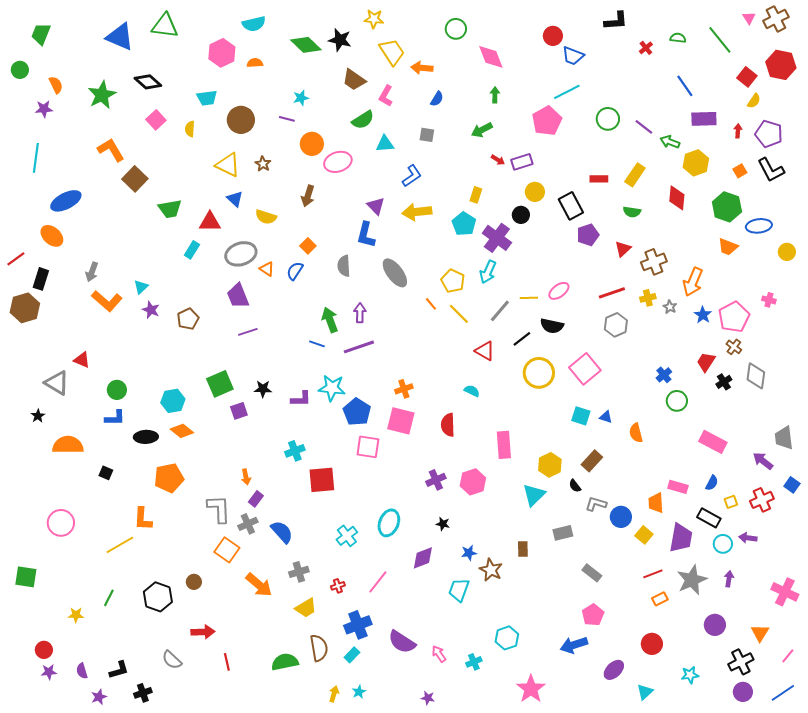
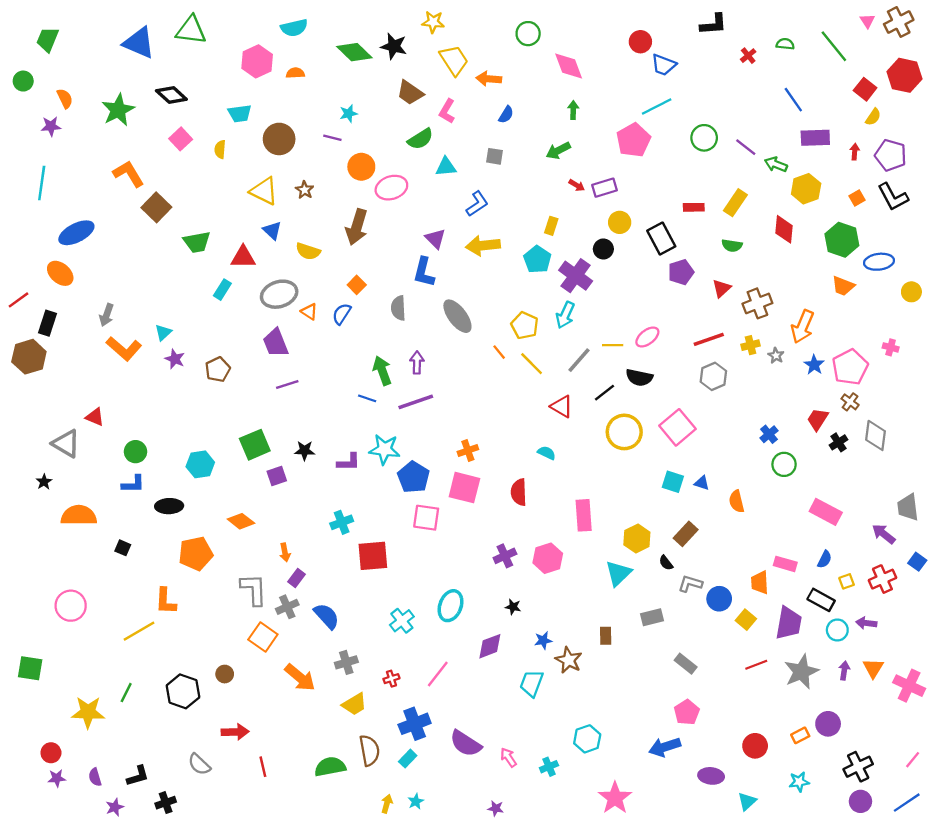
brown arrow: (308, 196) -> (357, 227), size x1.4
orange diamond: (182, 431) -> (241, 521), moved
orange rectangle: (660, 599) -> (800, 735), moved
yellow star: (76, 615) -> (88, 712), size x1.8
orange triangle: (760, 633) -> (873, 668), moved
purple ellipse: (614, 670) -> (711, 776), turned 50

